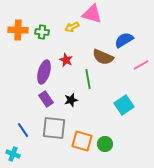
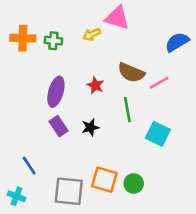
blue semicircle: (124, 40) -> (177, 42), moved
red star: (66, 60) -> (95, 85), moved
pink line: (141, 65) -> (159, 83), moved
green line: (88, 79) -> (127, 110), moved
cyan square: (124, 105) -> (158, 134), turned -30
gray square: (54, 128) -> (69, 191), moved

